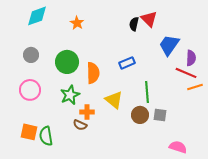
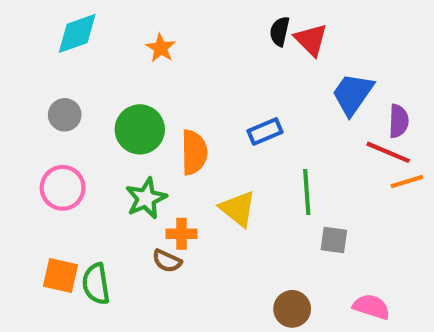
black semicircle: (134, 24) -> (280, 31), moved
brown circle: (140, 115) -> (292, 309), moved

